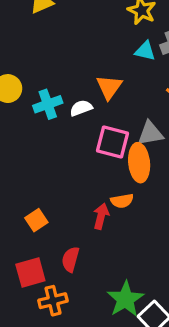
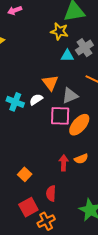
cyan cross: (48, 104) -> (15, 102), turned -36
gray triangle: (150, 133) -> (70, 96), moved
orange ellipse: (139, 163) -> (79, 125), turned 60
orange semicircle: (122, 201) -> (81, 159), moved

